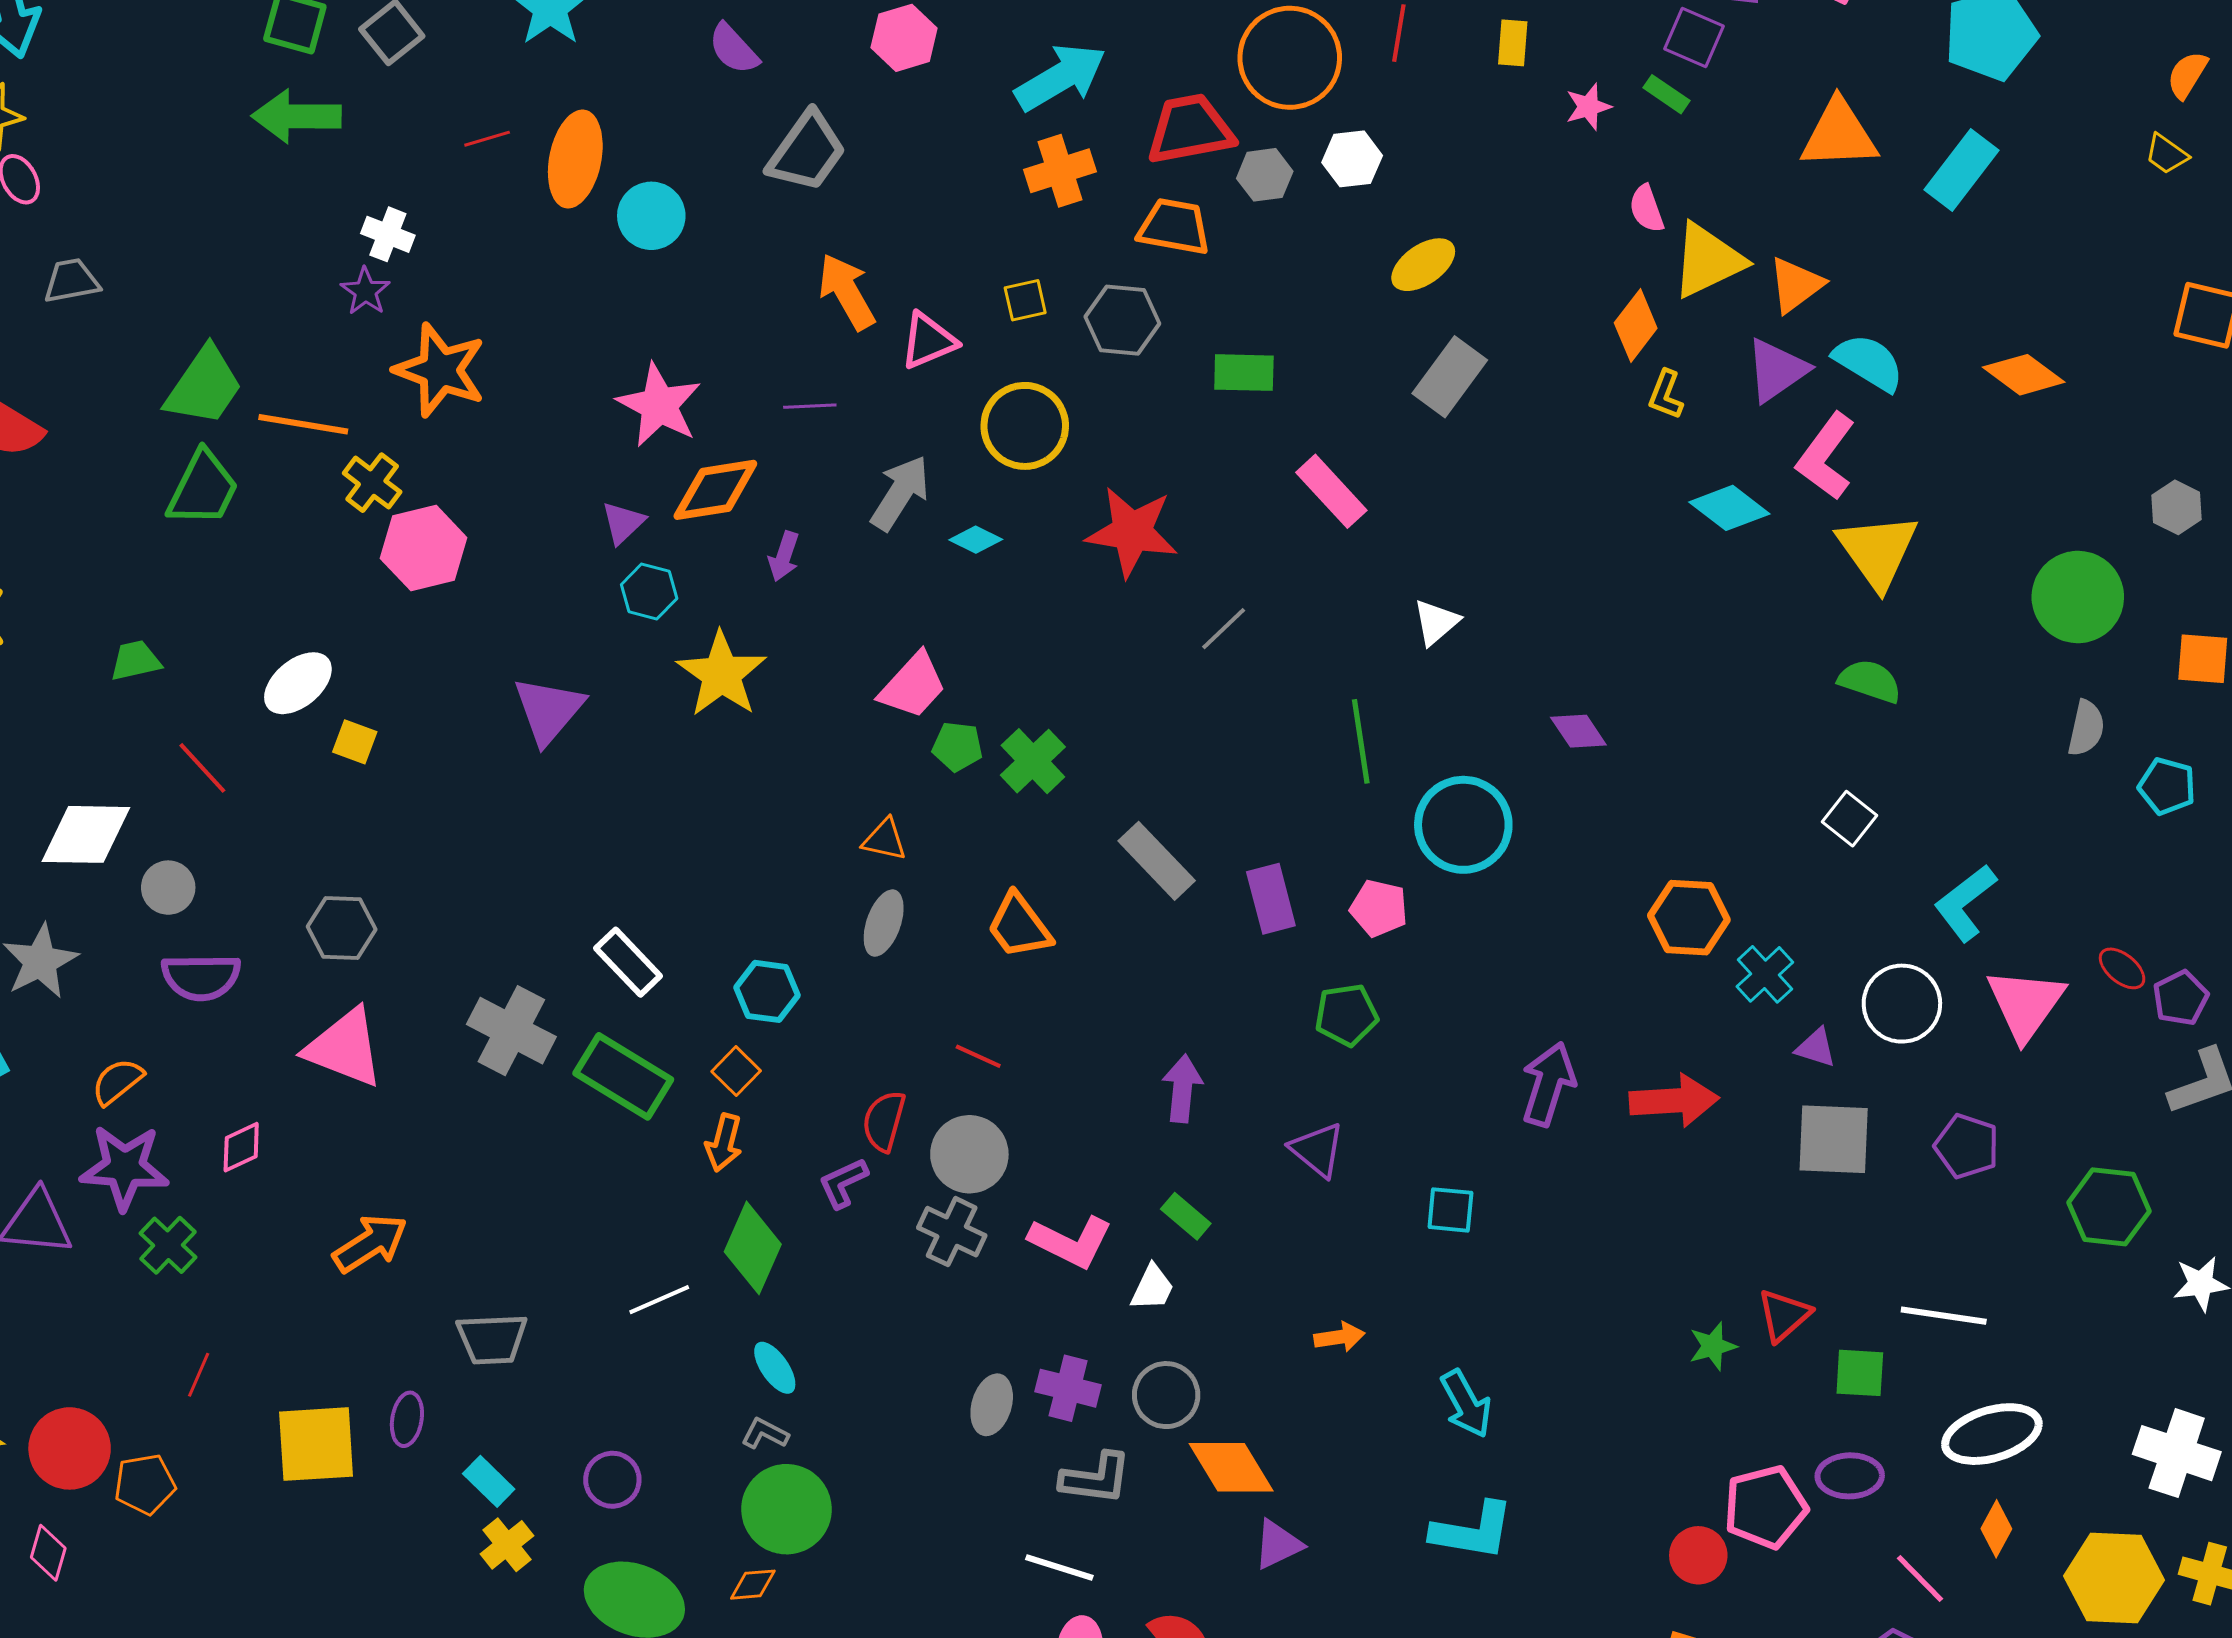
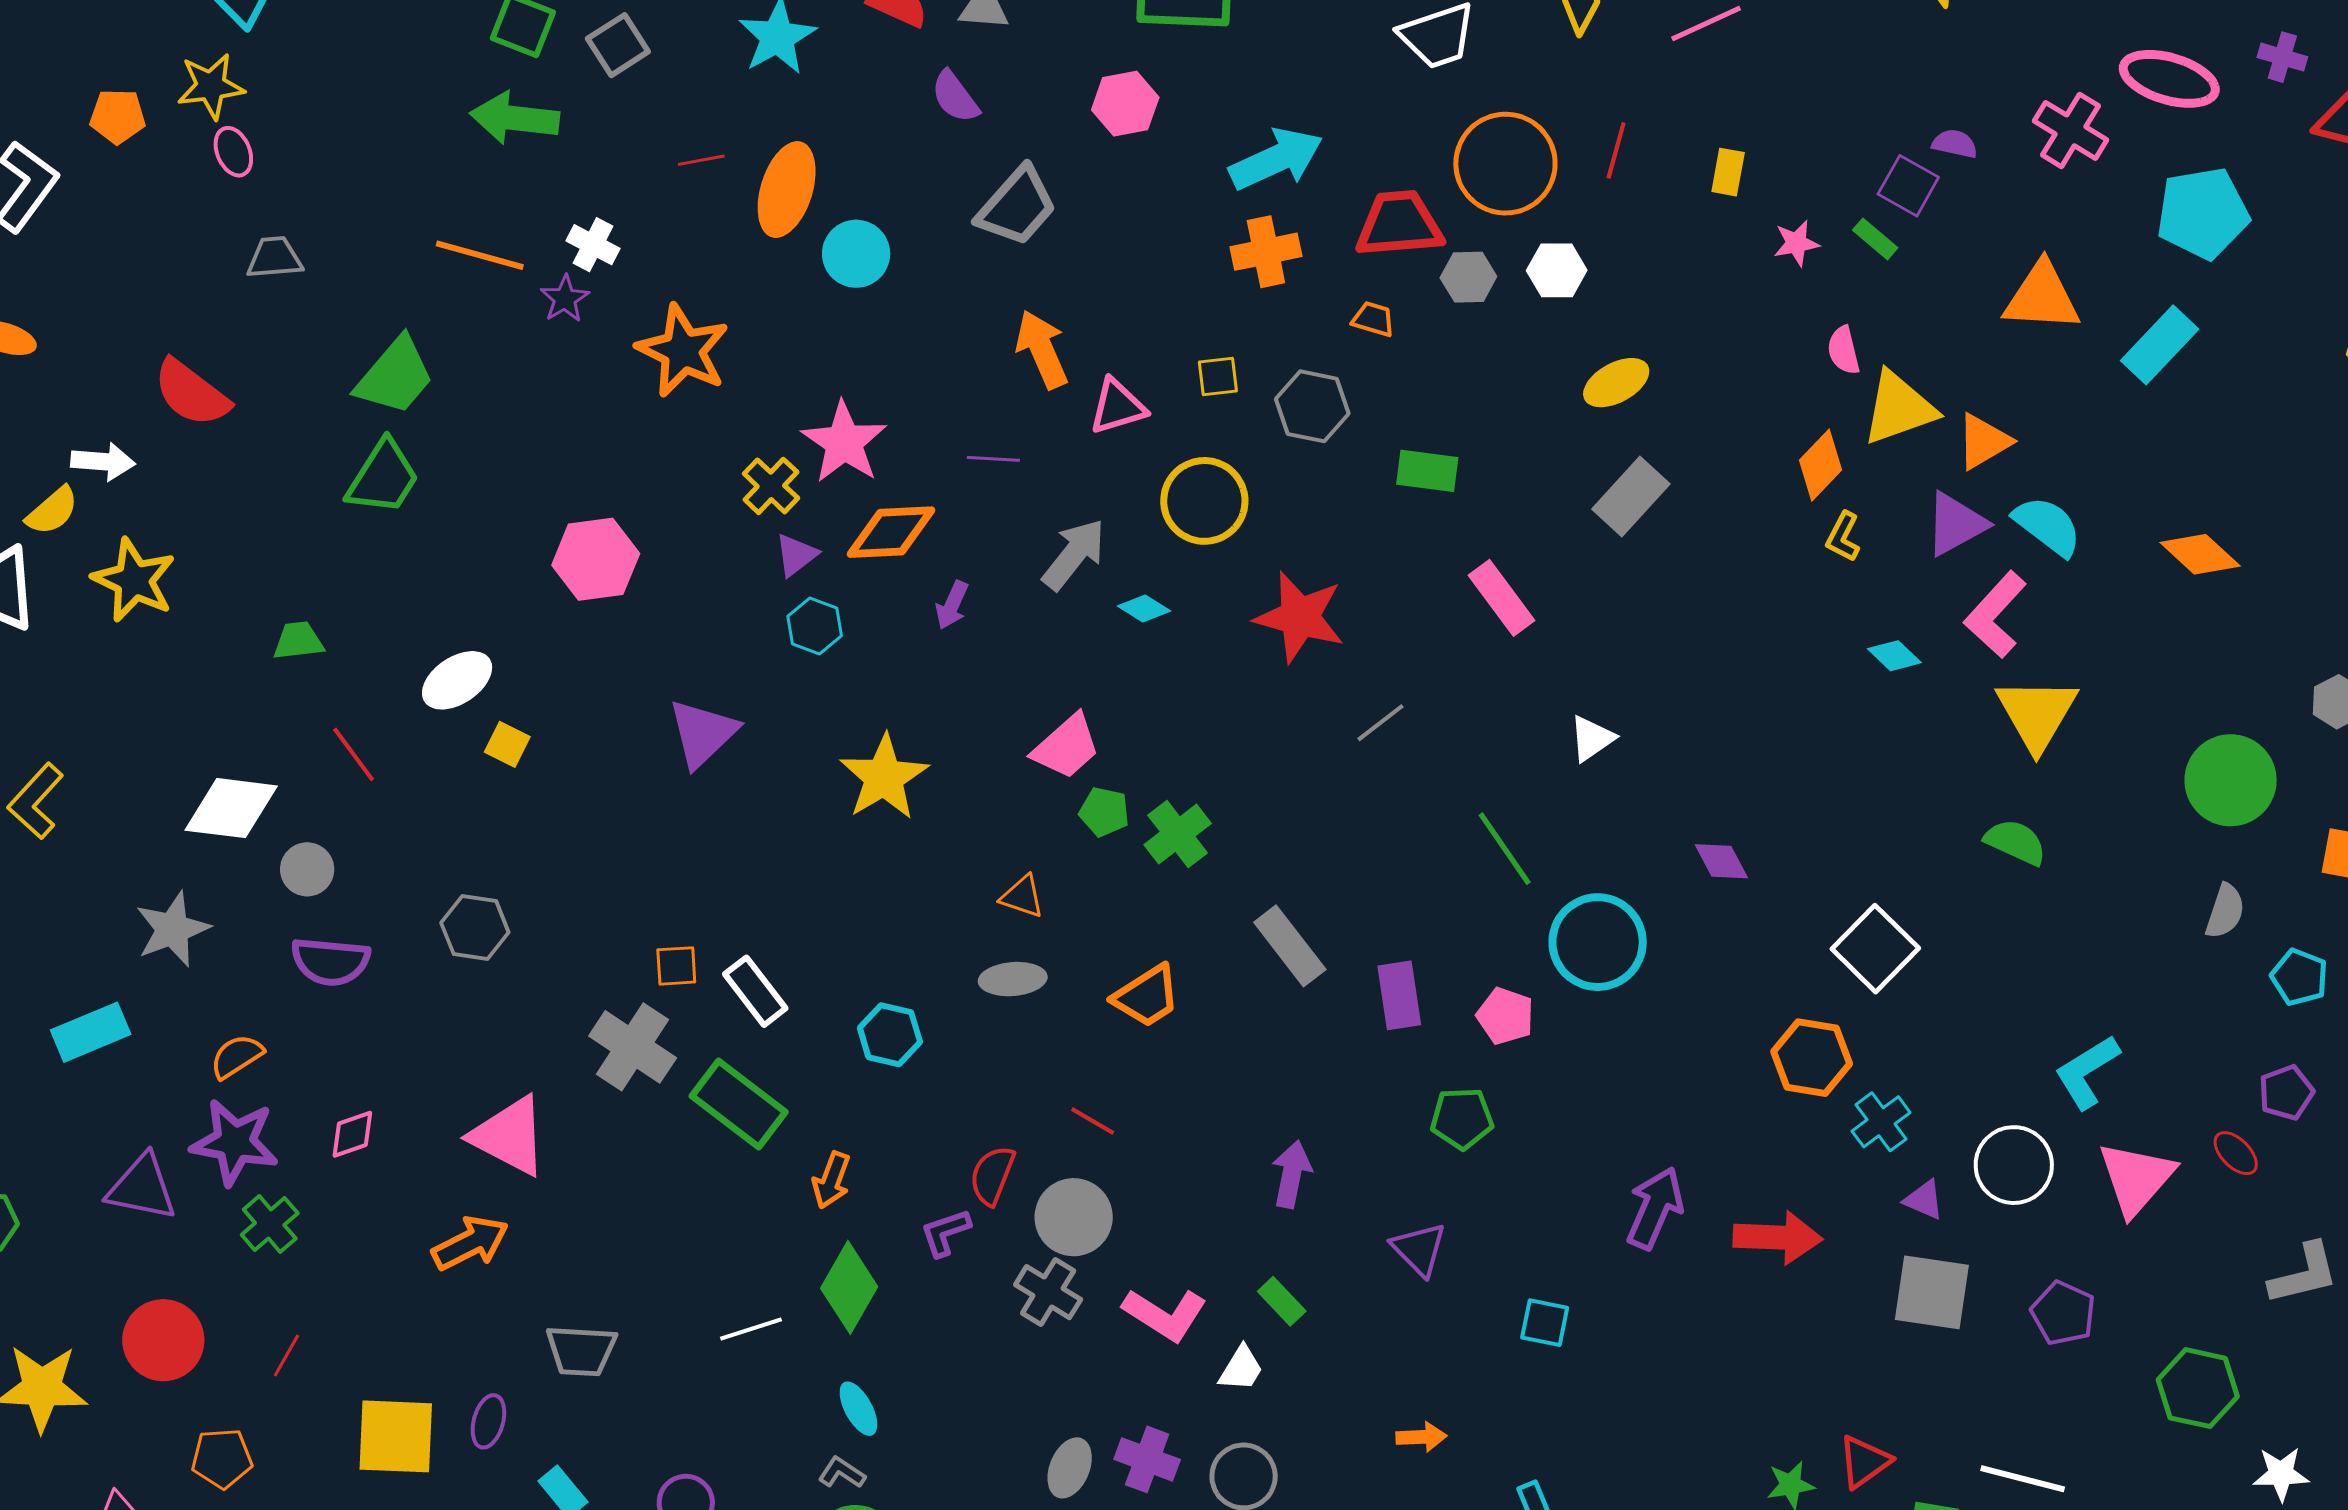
orange trapezoid: (1174, 227) -> (1373, 319), size x0.6
orange star: (440, 370) -> (683, 351), moved
orange line: (303, 424) -> (480, 255), moved
yellow cross: (372, 483) -> (771, 486), moved
cyan diamond: (1729, 508) -> (1894, 656), size x0.7
yellow star: (722, 674) -> (884, 777), moved
green line: (1361, 741) -> (1505, 849), turned -32
white square: (1850, 819) -> (1875, 949), moved, size x1.6
gray ellipse: (884, 923) -> (1013, 979), turned 60
orange trapezoid: (1019, 926) -> (1147, 996), turned -92
purple pentagon: (2181, 998) -> (2286, 1093), moved
pink triangle: (345, 1048) -> (509, 1136), moved
orange square: (736, 1071) -> (676, 966), moved, turned 36
red circle: (70, 1448) -> (163, 1340), moved

